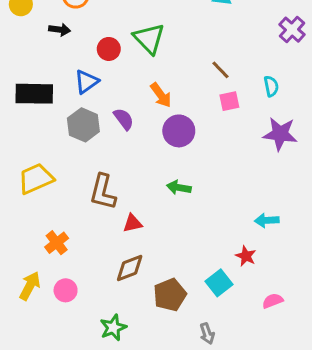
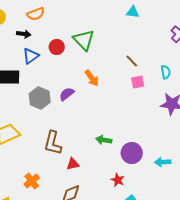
blue triangle: (86, 82) -> (31, 56), moved
purple semicircle: (124, 119) -> (67, 94), turned -91
purple circle: (179, 131) -> (132, 153), moved
orange cross: (57, 243) -> (32, 181), moved
red star: (246, 256) -> (118, 180), moved

